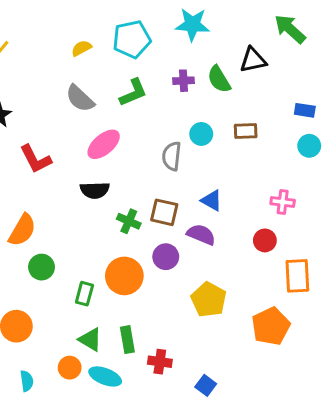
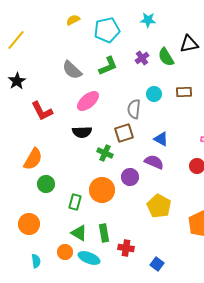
cyan star: (192, 25) -> (148, 20), size x0.7
yellow semicircle: (81, 48) -> (73, 20), moved
purple cross: (183, 81) -> (142, 58), turned -32
brown square: (164, 212) -> (124, 133), moved, turned -30

